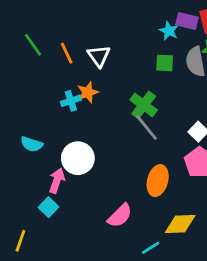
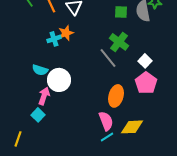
green cross: (144, 105) -> (119, 42), moved
cyan semicircle: (32, 144) -> (40, 70), moved
pink semicircle: (120, 216) -> (106, 121), moved, turned -66
cyan line: (151, 248) -> (107, 137), moved

